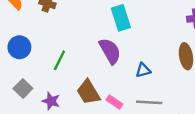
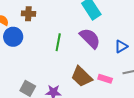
blue circle: (19, 47) -> (13, 37), moved
green line: (59, 60) -> (58, 42), moved

